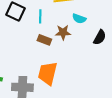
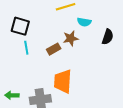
cyan line: (40, 16) -> (26, 48), moved
brown rectangle: (44, 40) -> (54, 49), turned -40

